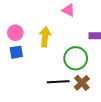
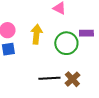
green circle: (76, 58) -> (66, 43), moved

